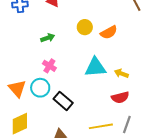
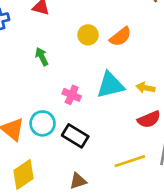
green arrow: (48, 38) -> (42, 57), turned -88
pink cross: (49, 66) -> (72, 95), moved

